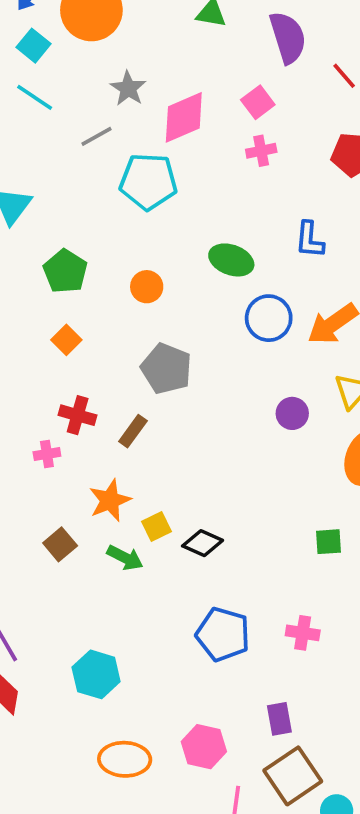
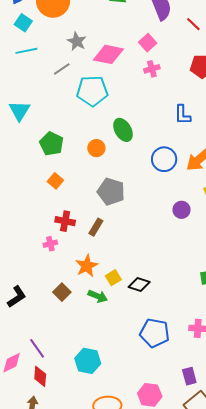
cyan line: (35, 97) -> (26, 51), turned -40
pink diamond: (184, 117) -> (108, 54), turned 40
green ellipse: (231, 260) -> (123, 130), moved, turned 45

